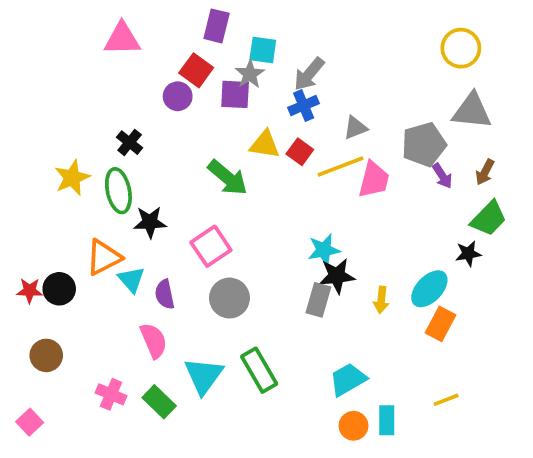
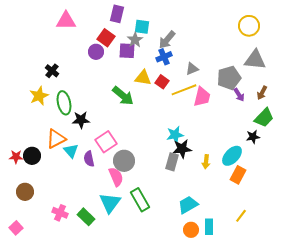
black cross: (130, 143) -> (52, 71), moved
pink square: (211, 246) -> (106, 142), moved
pink semicircle: (154, 341) -> (116, 177), moved
yellow line: (446, 400) -> (241, 216), turned -32

